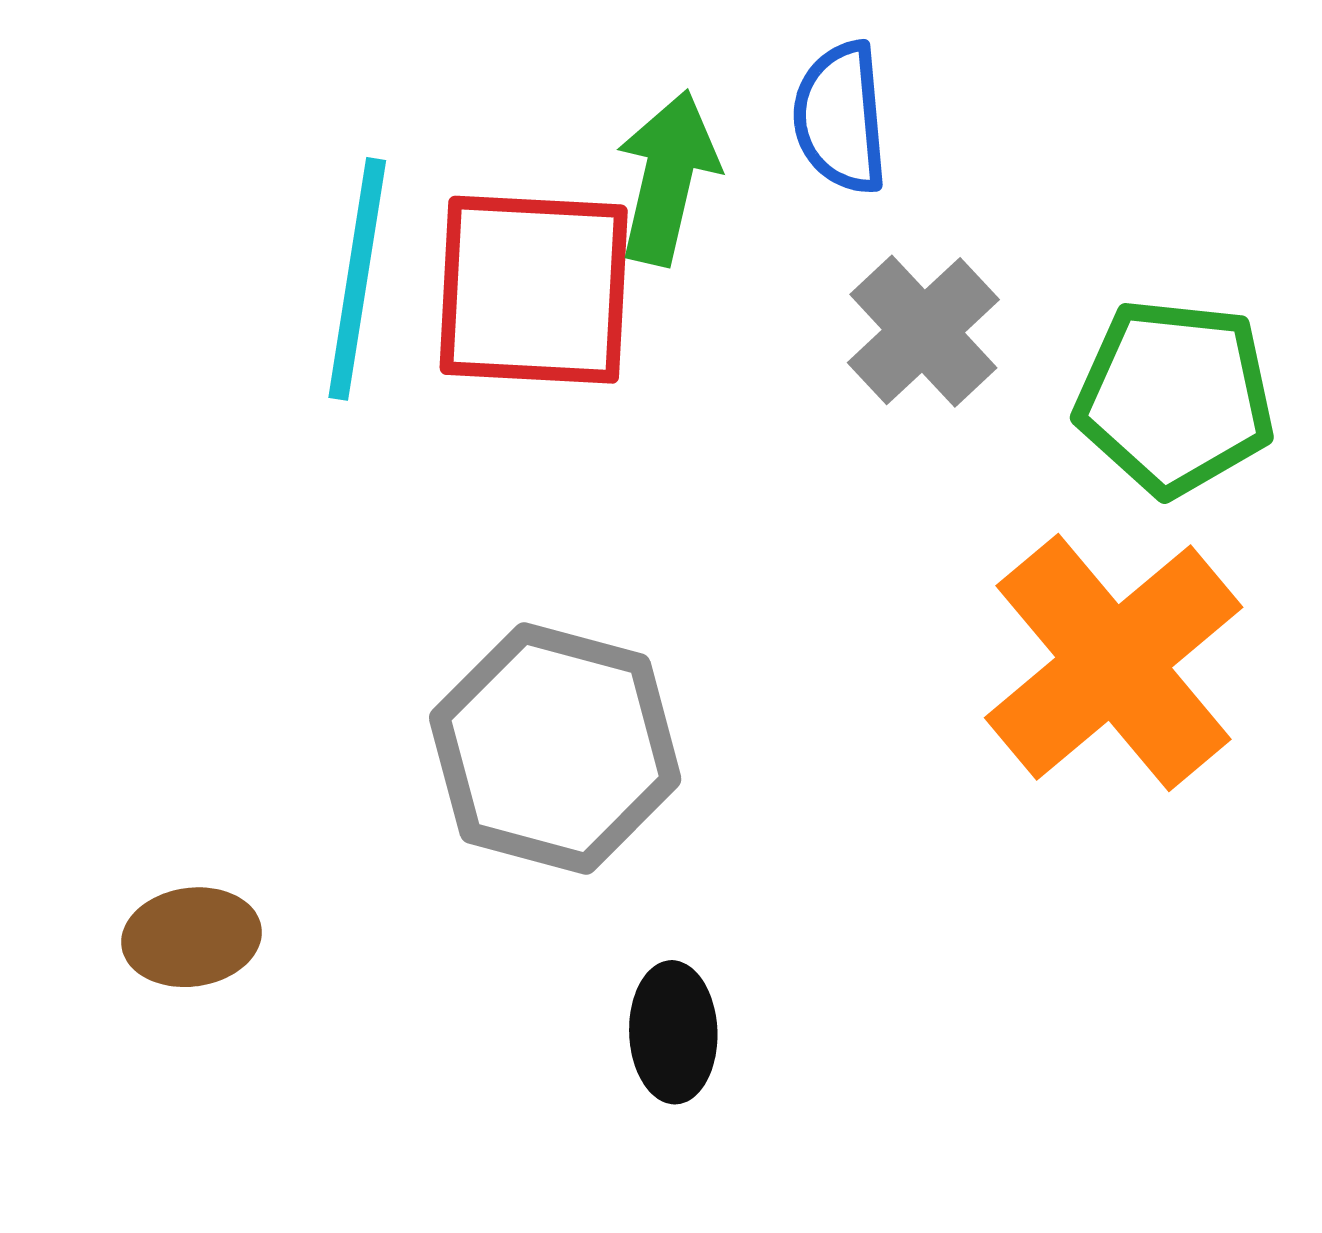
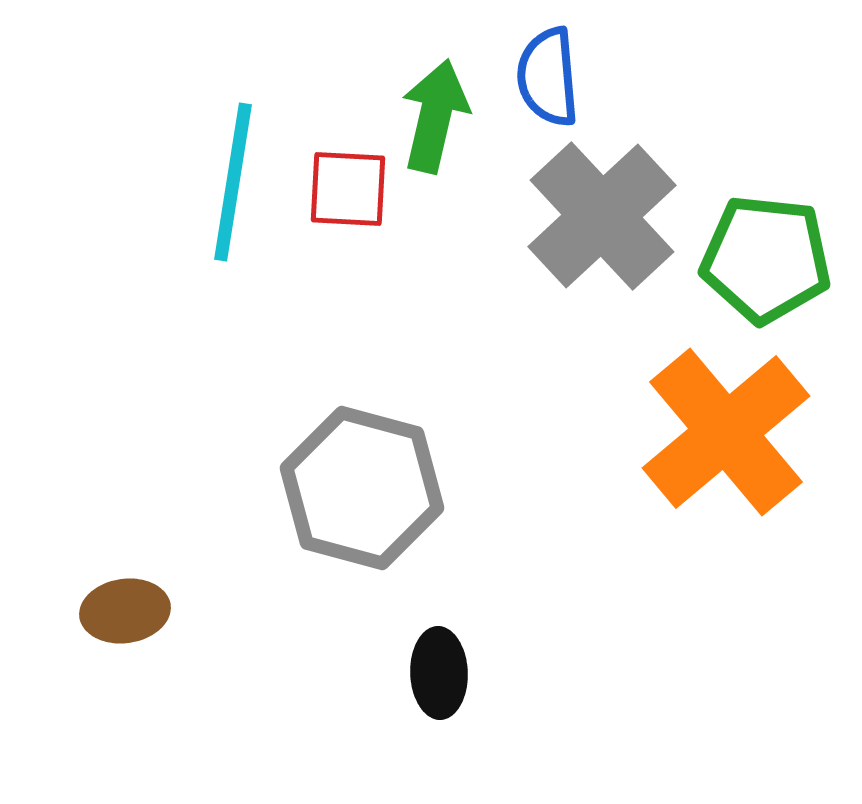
red square: (534, 290) -> (348, 189), size x0.6
gray cross: (923, 331) -> (602, 216), size x1.5

